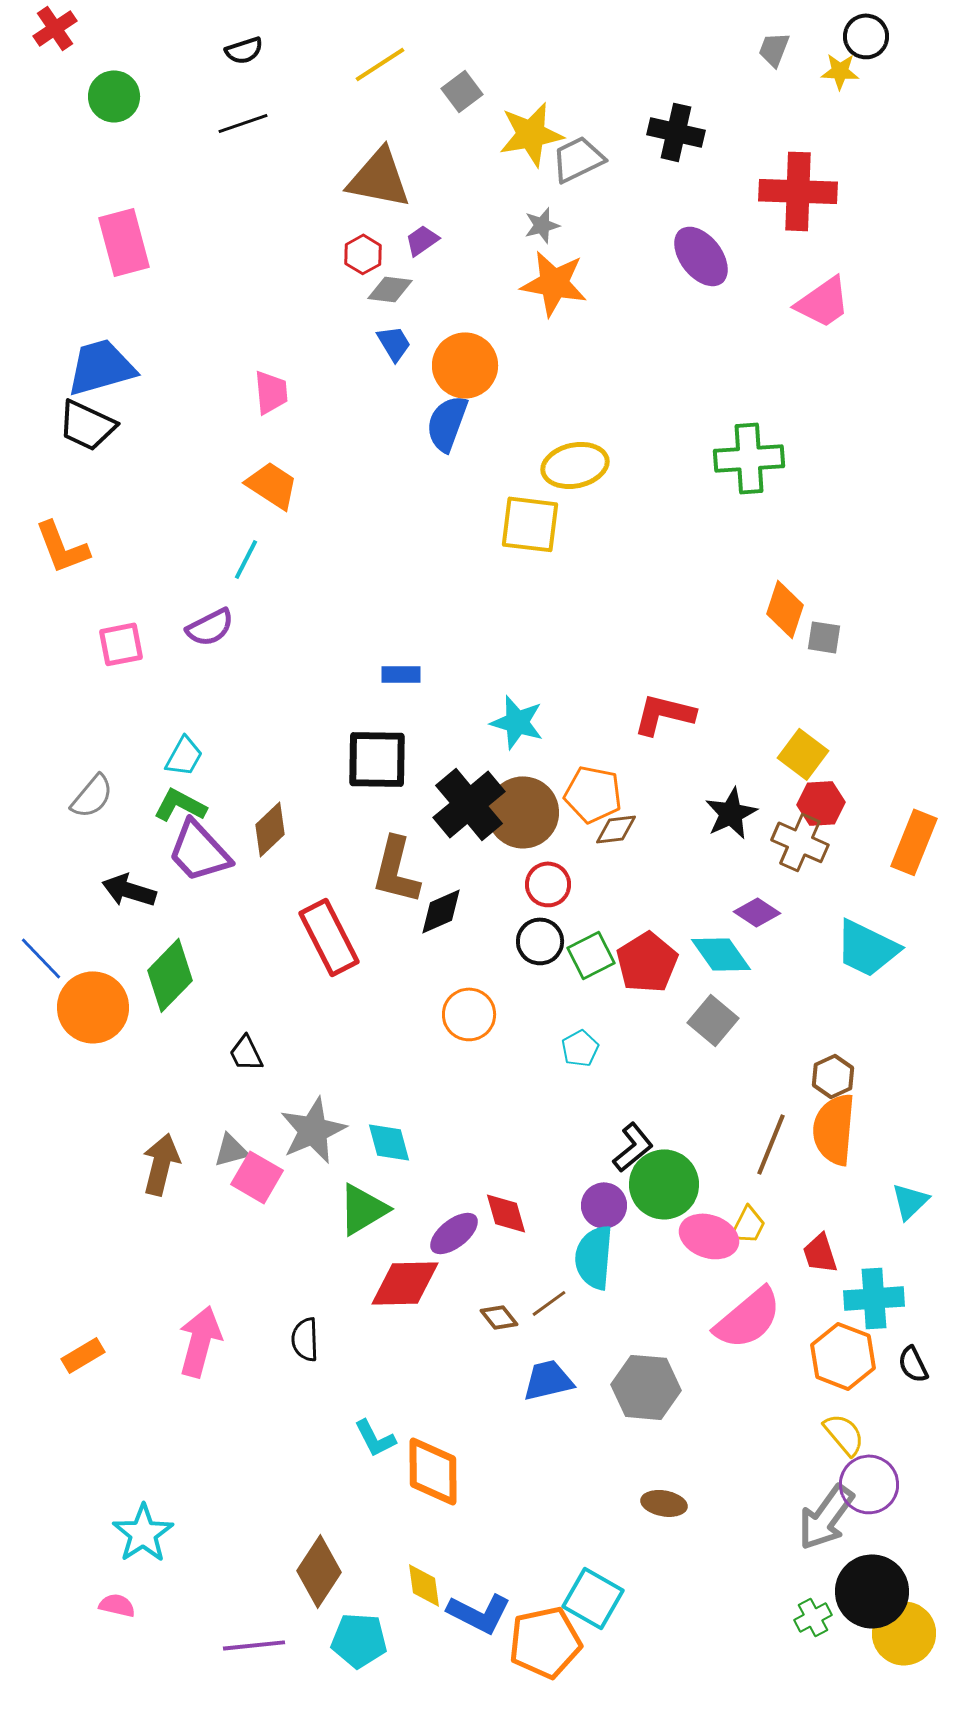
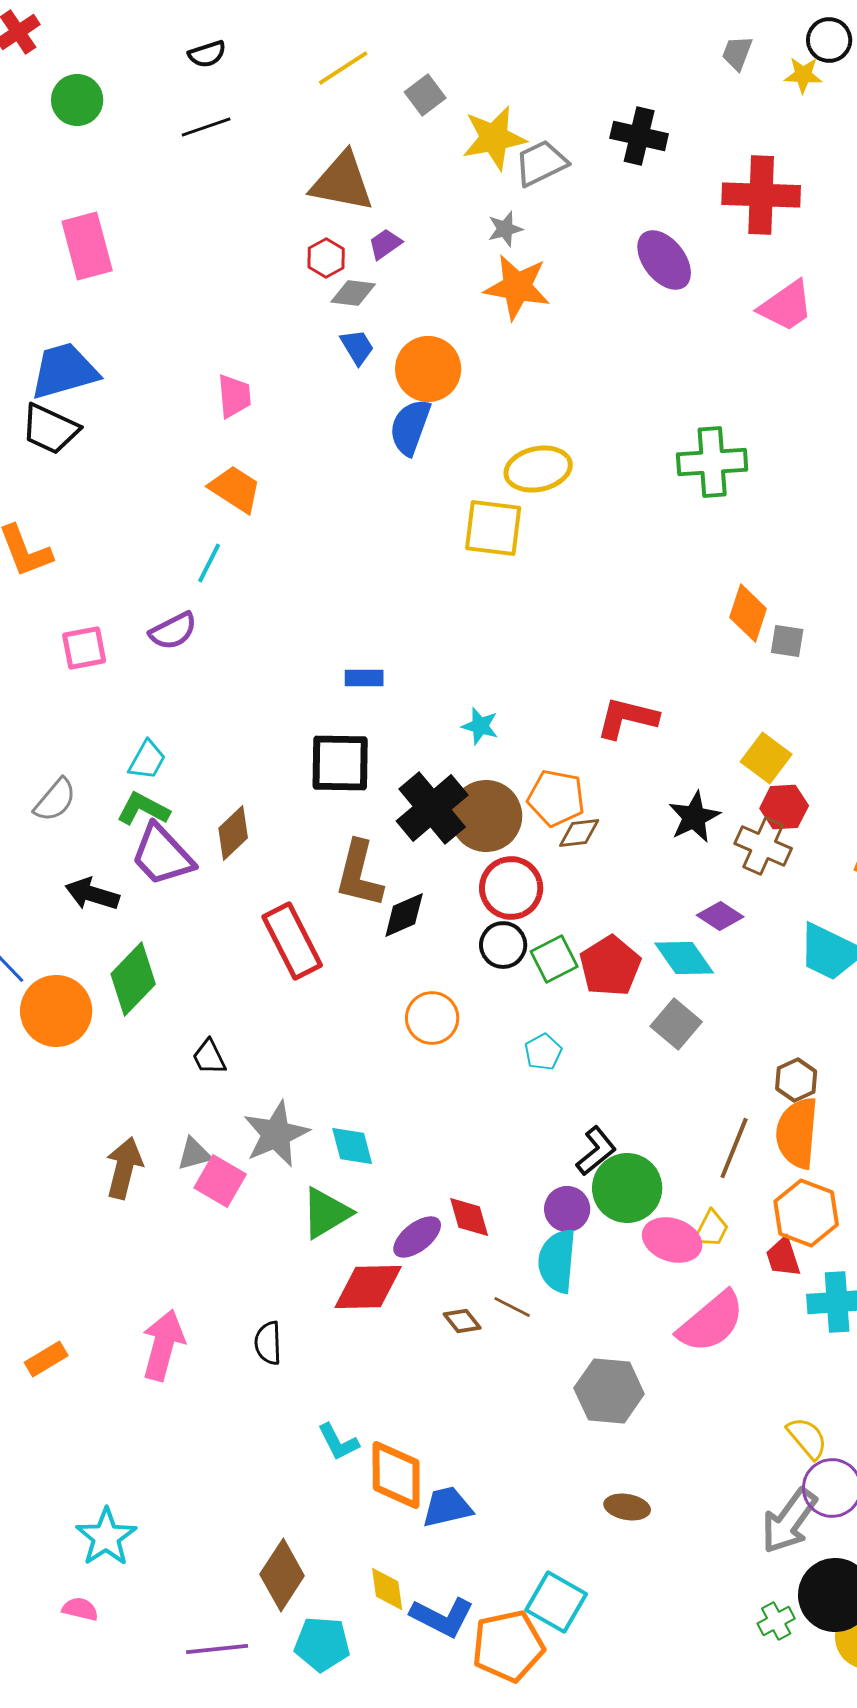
cyan star: (517, 722) -> (480, 726), size x0.7
red circle: (548, 884) -> (511, 888), size x1.4
brown line: (549, 1303) -> (512, 1307), turned 63
orange hexagon: (843, 1356) -> (806, 1213), moved
blue trapezoid: (548, 1380) -> (447, 1507), moved

